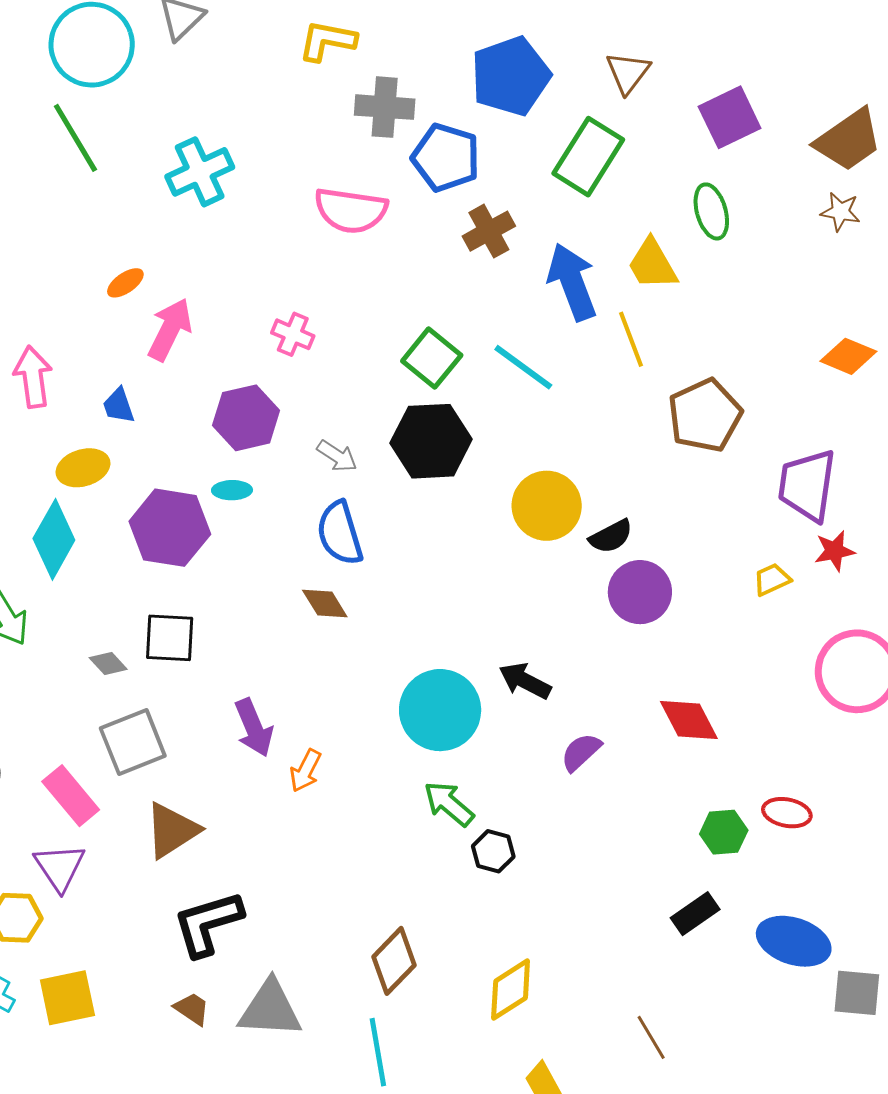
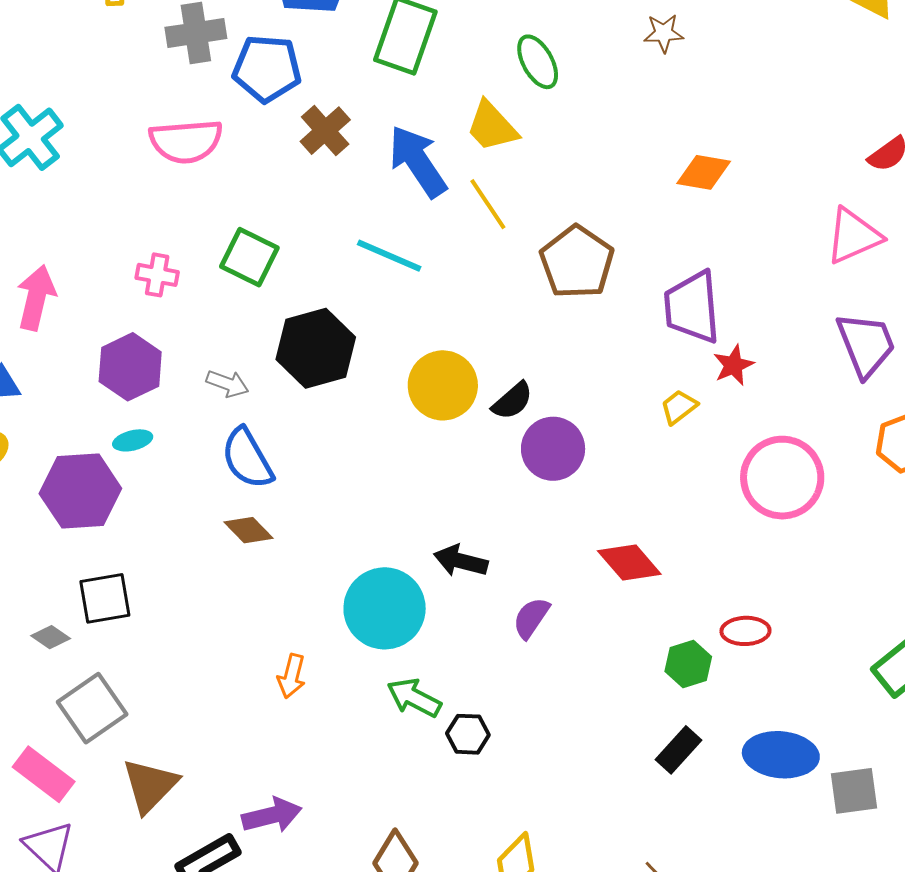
green square: (432, 358) -> (249, 257), moved
purple arrow: (254, 728) -> (272, 815), moved, turned -68
orange arrow: (305, 771) -> (292, 676), moved

